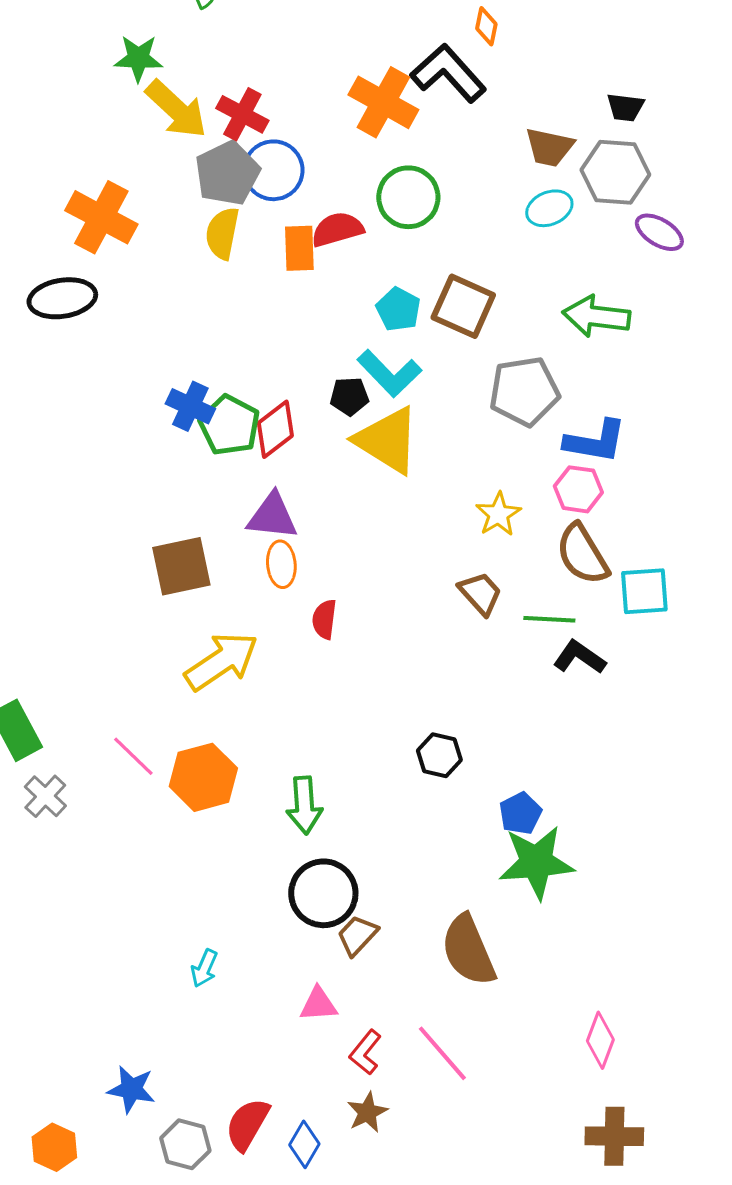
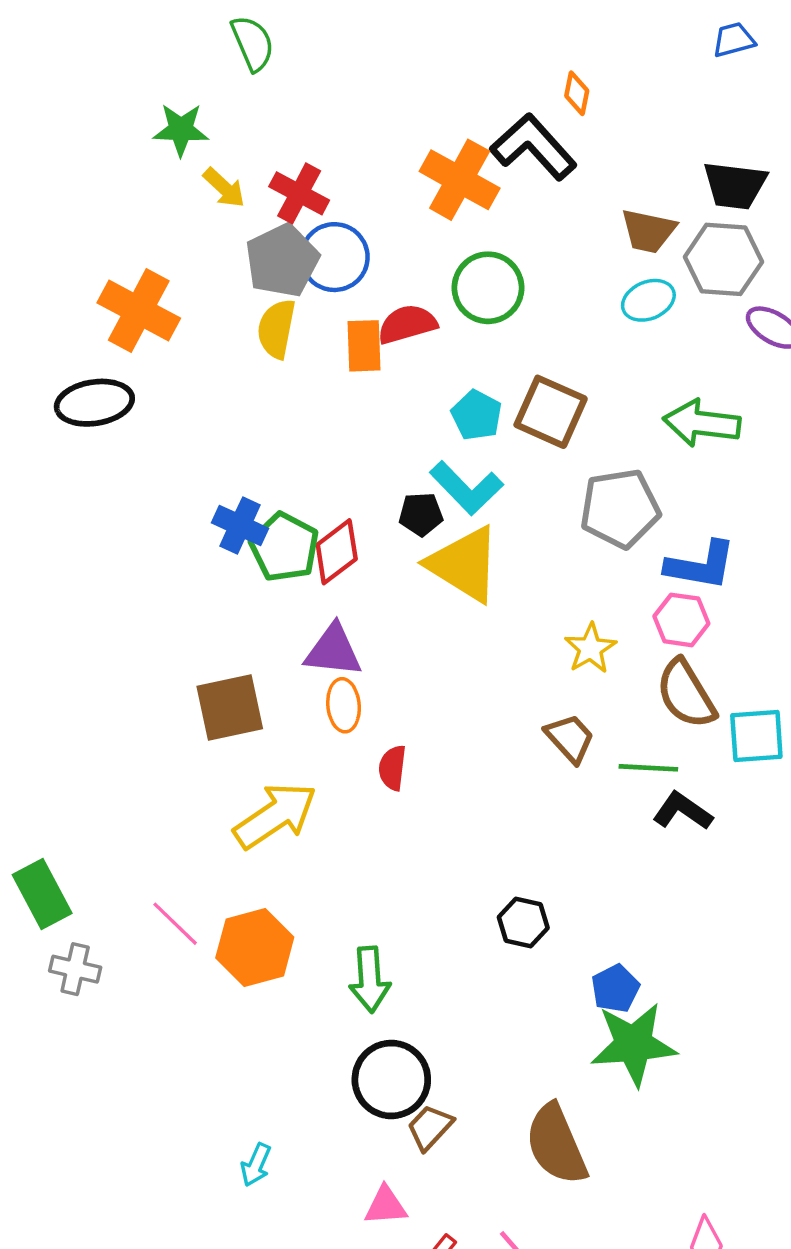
black trapezoid: (625, 107) -> (735, 185), size x1.5
yellow arrow: (176, 109) -> (224, 188), size x0.6
gray cross: (45, 796) -> (75, 969), turned -30

